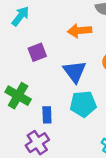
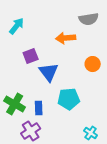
blue triangle: (75, 72) -> (49, 72), moved
green cross: (18, 96) -> (15, 104), moved

